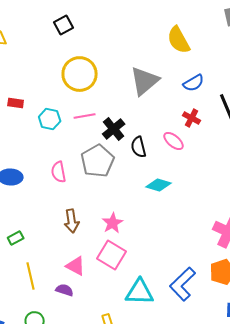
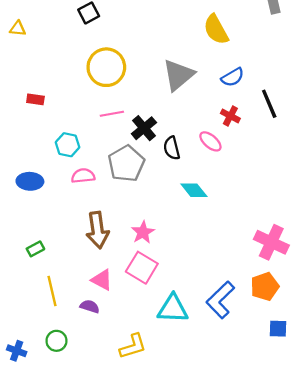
cyan hexagon: (50, 119) -> (68, 145), moved
pink semicircle: (59, 172) -> (83, 176), turned 95
cyan diamond: (159, 185) -> (194, 190), turned 35
brown arrow: (72, 221) -> (97, 230), size x1.4

